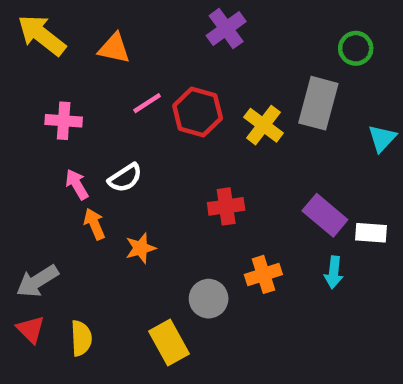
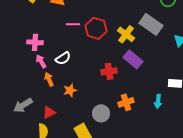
pink line: (147, 103) -> (73, 24), turned 32
gray rectangle: (318, 103) -> (151, 24), turned -70
pink cross: (64, 121) -> (35, 42), moved
purple rectangle: (325, 215) -> (133, 59), moved
red triangle: (31, 329) -> (49, 112), moved, turned 48

